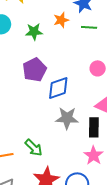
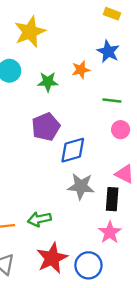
green line: (89, 27) -> (112, 101), moved
green arrow: (34, 148) -> (39, 219), turned 120

